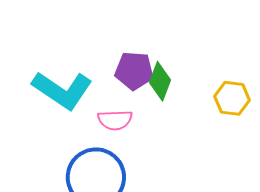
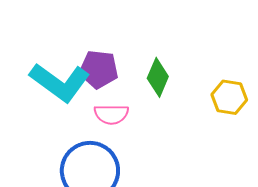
purple pentagon: (134, 71) -> (99, 69), moved

